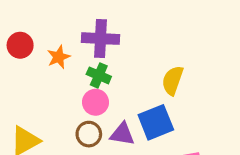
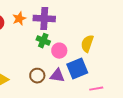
orange star: (59, 57) -> (19, 19), moved
pink circle: (96, 102) -> (59, 51), moved

